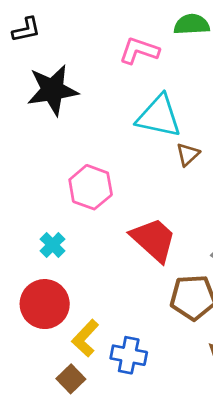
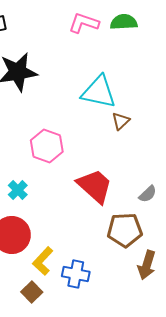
pink L-shape: (139, 51) -> (84, 23), moved

